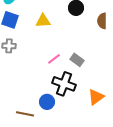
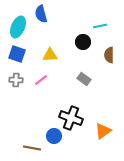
pink line: (54, 59) -> (41, 80), moved
gray rectangle: (77, 60) -> (84, 79), moved

